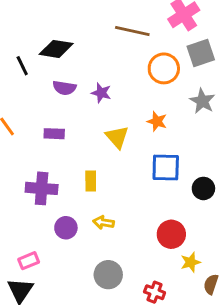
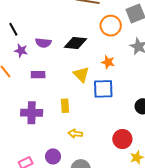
black diamond: (56, 49) -> (76, 43), moved
purple star: (101, 93) -> (21, 51), moved
blue square: (166, 168) -> (103, 89), moved
purple circle: (66, 228) -> (53, 156), moved

